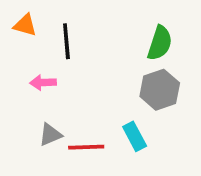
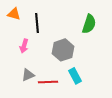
pink arrow: (43, 83) -> (24, 46), turned -72
gray hexagon: (160, 90) -> (63, 50), moved

